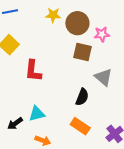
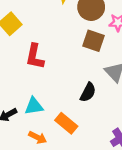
orange rectangle: (80, 126) -> (66, 123), moved

